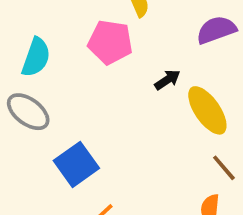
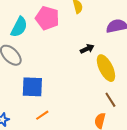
pink pentagon: (110, 42) -> (47, 18), moved
blue square: (76, 164) -> (32, 87), turned 30

